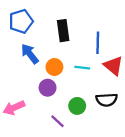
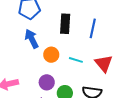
blue line: (98, 43) -> (93, 28), moved
purple circle: (48, 88) -> (47, 82), moved

